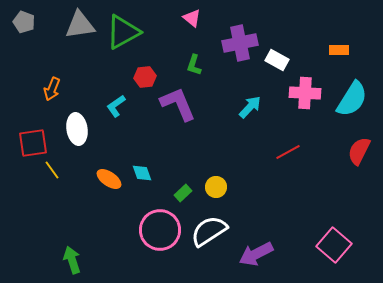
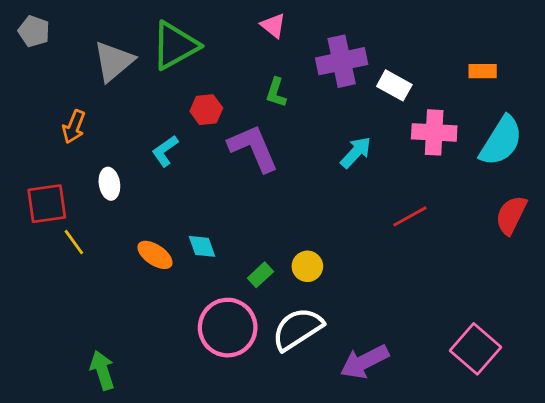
gray triangle: (80, 25) -> (114, 61), moved, turned -32
white ellipse: (77, 129) -> (109, 184), size x0.7

